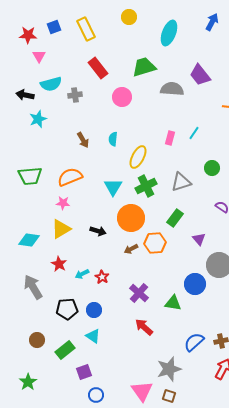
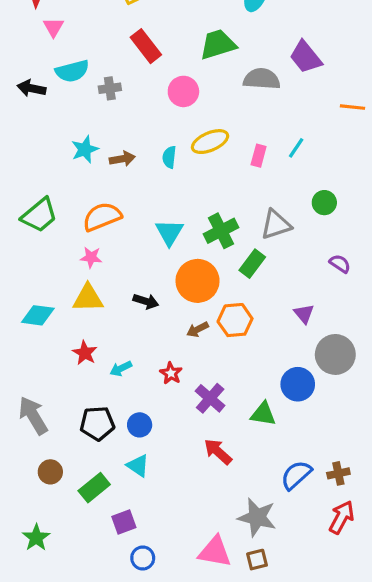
cyan star: (38, 119) -> (85, 149), moved
brown arrow: (83, 140) -> (122, 159), turned -70
yellow ellipse: (138, 157) -> (210, 142), moved, turned 40
green trapezoid: (30, 176) -> (39, 215), turned -35
green rectangle: (175, 218) -> (252, 264), moved
yellow triangle: (61, 229) -> (88, 298), turned 30
red star: (102, 277) -> (171, 373), moved
gray arrow: (33, 287) -> (33, 416), moved
gray star: (169, 369) -> (257, 517), turned 30
pink triangle: (142, 391) -> (215, 552), turned -45
brown square: (169, 396) -> (257, 560), turned -32

